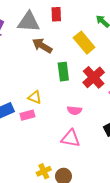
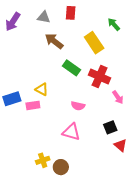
gray triangle: (29, 22) -> (44, 17), size x0.6
green rectangle: (63, 72) -> (71, 68), turned -54
red cross: (94, 77) -> (100, 77), turned -30

